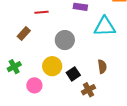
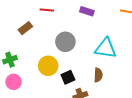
cyan triangle: (105, 27) -> (106, 48), moved
pink circle: (34, 85) -> (14, 82), moved

